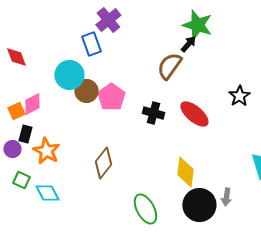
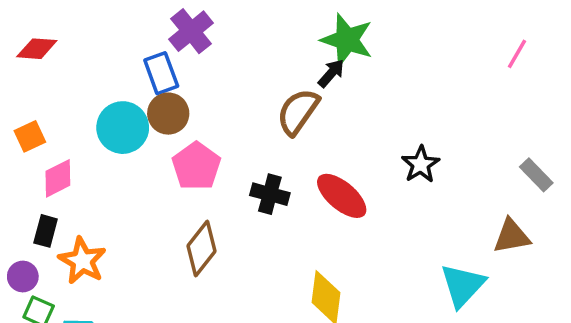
red diamond: (16, 57) -> (37, 49), moved, turned -65
brown circle: (86, 91) -> (168, 114), moved
orange square: (16, 111) -> (30, 136), moved
purple circle: (12, 149) -> (23, 276), moved
brown diamond: (103, 163) -> (202, 248), moved

